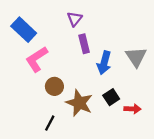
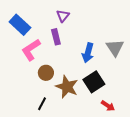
purple rectangle: (84, 44) -> (56, 37), moved
black square: (111, 97) -> (94, 82), size x1.5
red arrow: (133, 109) -> (108, 106), moved, turned 32

